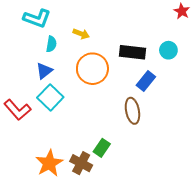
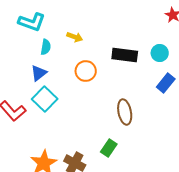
orange circle: (92, 69) -> (86, 71), size x0.7
blue rectangle: (146, 81) -> (166, 83), moved
green rectangle: (102, 148) -> (109, 148), moved

